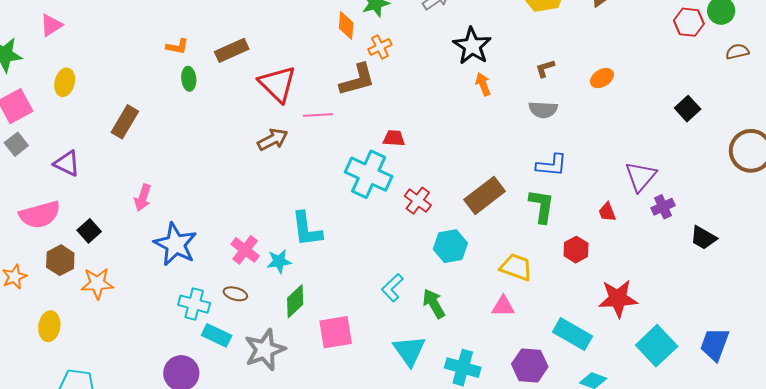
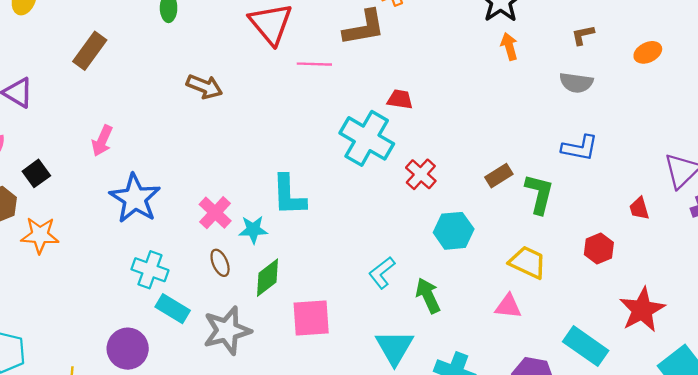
brown arrow: (273, 139) -> (204, 87), moved, turned 44
brown rectangle: (485, 195) -> (499, 176), size x0.6
green L-shape: (542, 206) -> (539, 194), moved
brown ellipse: (235, 294) -> (220, 263), moved, turned 45
red star: (618, 298) -> (642, 310), turned -30

